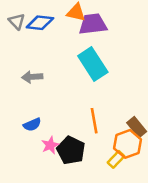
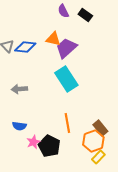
purple trapezoid: (93, 24) -> (66, 48), turned -35
blue semicircle: (32, 125) -> (19, 126), turned 32
yellow rectangle: (116, 159) -> (98, 157), moved

